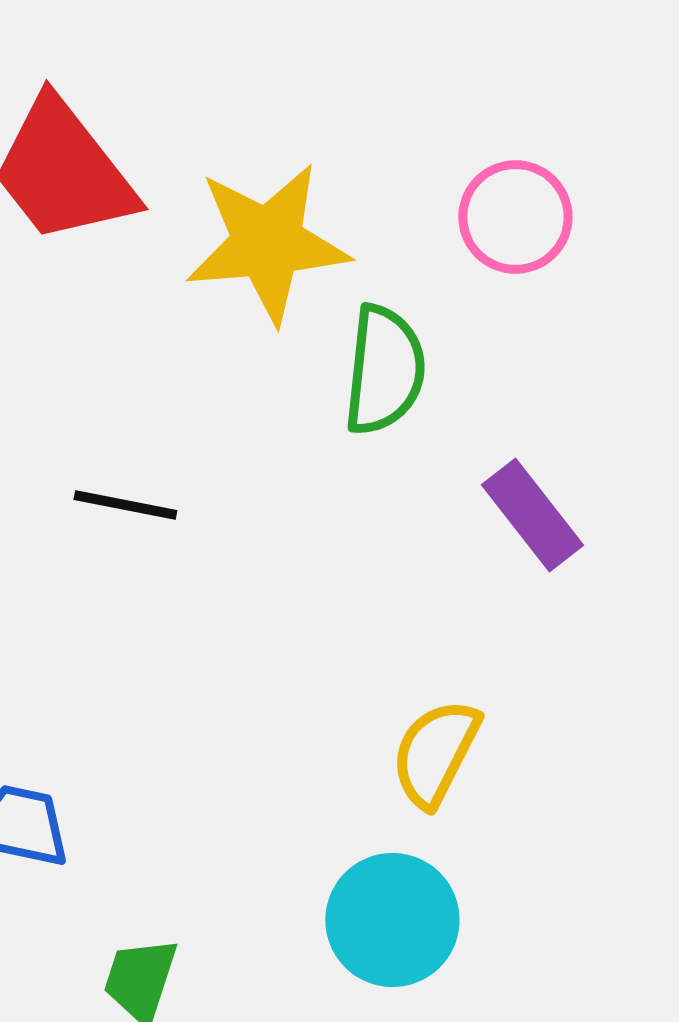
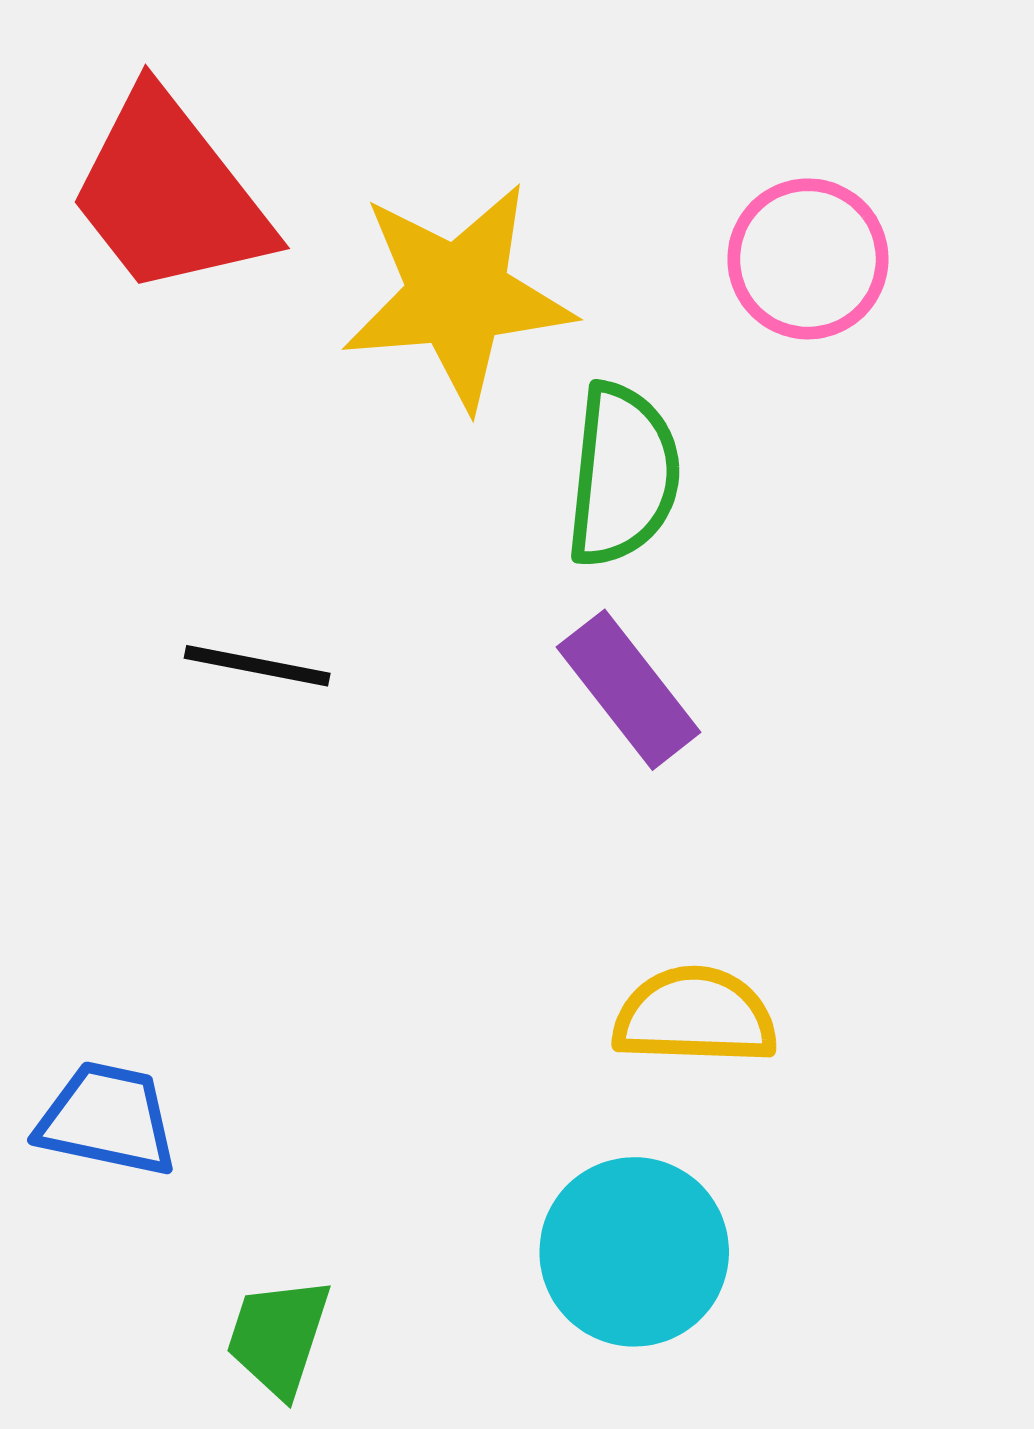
purple rectangle: (532, 515) -> (629, 690), moved
yellow semicircle: (435, 753) -> (695, 1016), turned 65

